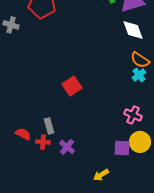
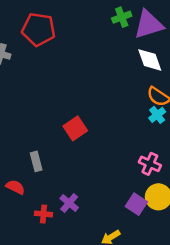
gray rectangle: (49, 126) -> (36, 161), moved
red cross: (43, 142) -> (43, 214), moved
purple square: (122, 148) -> (136, 204), turned 30

